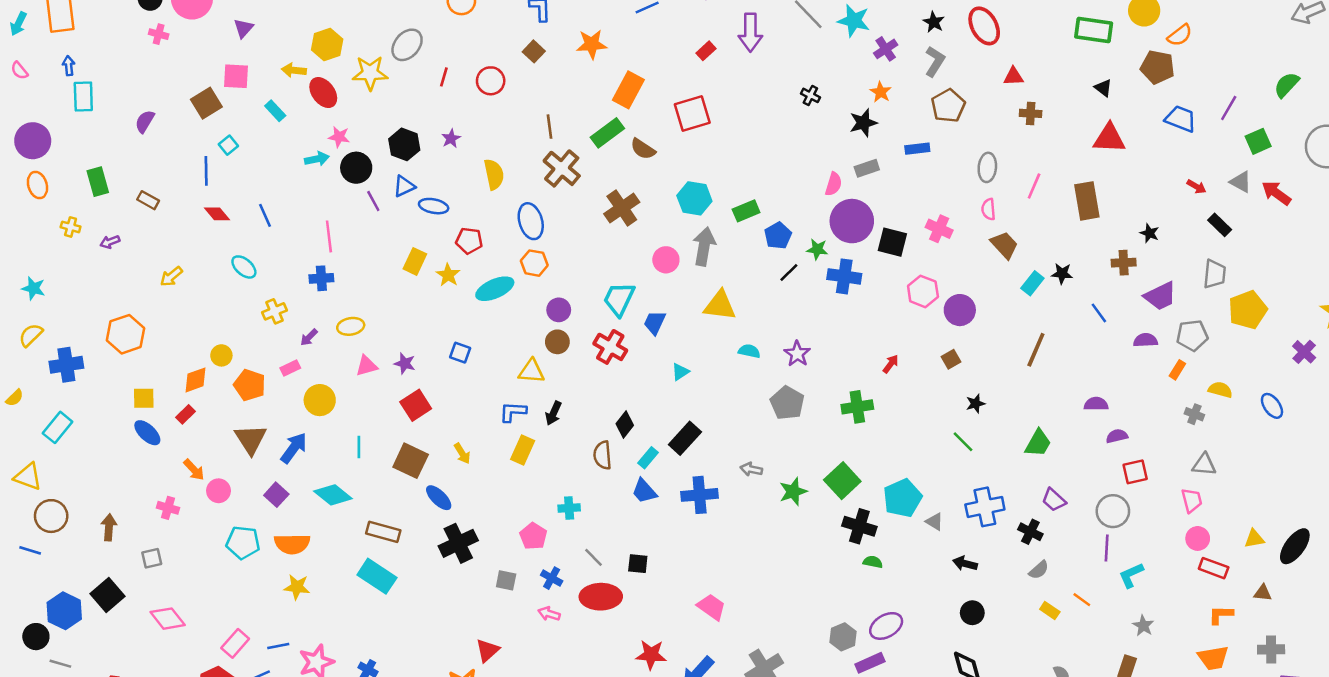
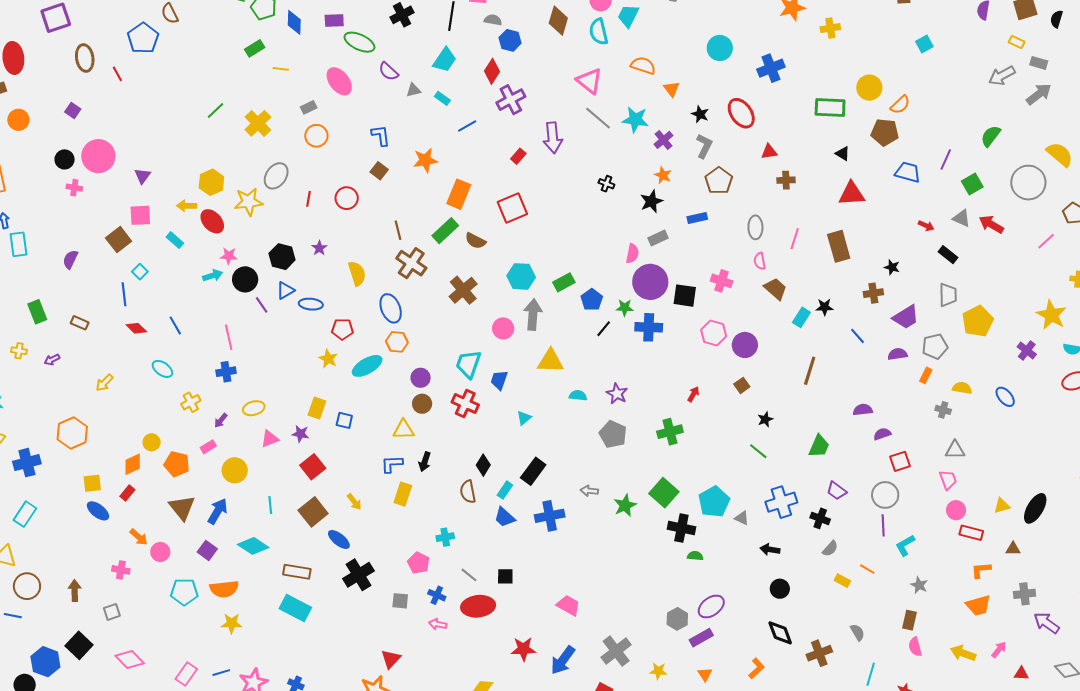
yellow rectangle: (415, 261) -> (317, 408), moved
brown square: (411, 461) -> (313, 512), turned 32

